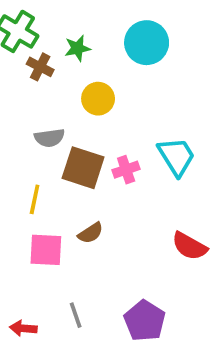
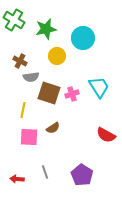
cyan circle: (147, 43) -> (83, 38), moved
green star: (77, 48) -> (46, 29), size x1.5
brown cross: (40, 67) -> (20, 61), moved

